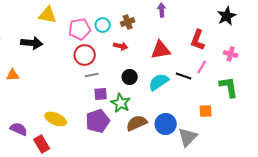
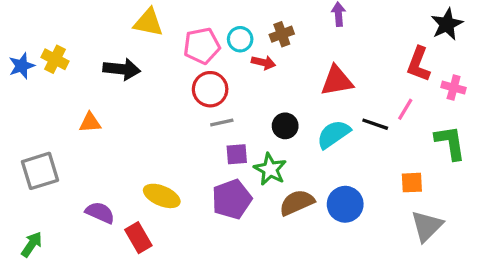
red L-shape: (198, 40) -> (419, 64), moved
red arrow: (121, 46) -> (263, 63), moved
gray triangle: (188, 137) -> (427, 226), moved

